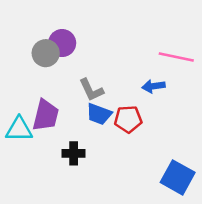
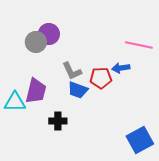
red pentagon: (128, 119) -> (101, 78), moved
blue square: (178, 177) -> (140, 140), turned 32

